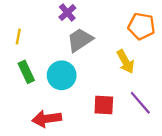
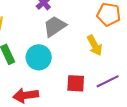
purple line: (140, 103) -> (108, 81), turned -75

